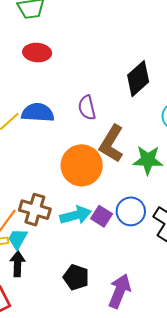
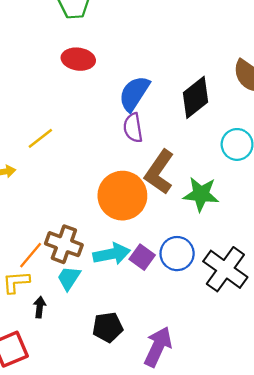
blue semicircle: (38, 113) -> (134, 93), moved, turned -64
cyan trapezoid: (18, 239) -> (69, 278), moved
black arrow: (18, 264) -> (40, 307), size x0.7
black pentagon: (76, 277) -> (108, 327), turned -30

